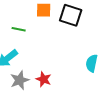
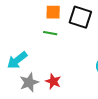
green line: (19, 29) -> (50, 33), moved

